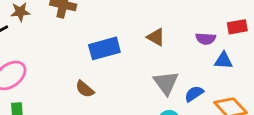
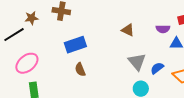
blue rectangle: (104, 48) -> (75, 45), moved
brown semicircle: (85, 89) -> (80, 70), turned 32

